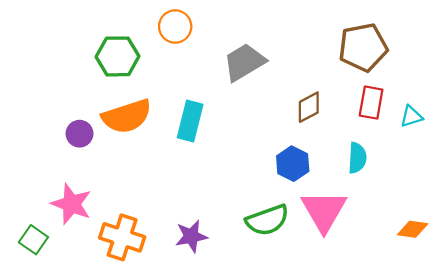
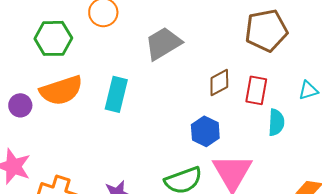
red rectangle: (371, 103) -> (256, 90), moved
cyan semicircle: (357, 158) -> (276, 122), moved

